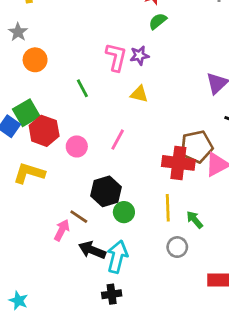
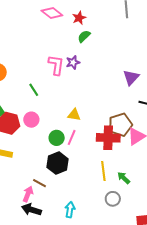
yellow triangle: (139, 94) -> (74, 115), moved
pink line: (118, 140) -> (72, 137), moved
pink circle: (77, 146) -> (31, 120), moved
green circle: (124, 212) -> (57, 138), moved
black arrow: (92, 250) -> (31, 210), moved
cyan arrow: (117, 257) -> (70, 210), size x0.7

